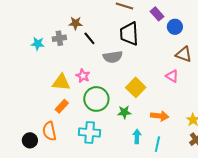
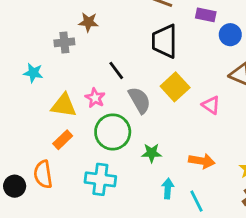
purple rectangle: (157, 14) -> (206, 15), turned -40
black line: (89, 38) -> (116, 70), moved
cyan star: (38, 44) -> (33, 73), moved
gray semicircle: (113, 57) -> (139, 100), moved, turned -114
pink triangle: (172, 76) -> (211, 105), moved
yellow square: (136, 87) -> (175, 87), moved
cyan line: (157, 144) -> (197, 201), turned -42

